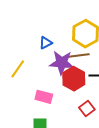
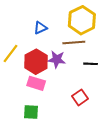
purple star: (62, 63) -> (57, 59), moved, size x0.7
red hexagon: (74, 79) -> (36, 62), moved

